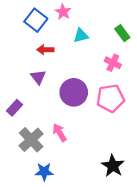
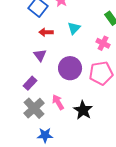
cyan triangle: (81, 36) -> (74, 28), moved, turned -32
purple rectangle: (15, 108) -> (30, 83), moved
black star: (113, 166) -> (83, 110), moved

